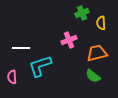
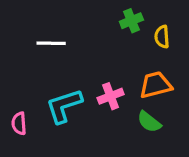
pink cross: (69, 40) -> (111, 96), moved
white line: (21, 48) -> (51, 43), moved

